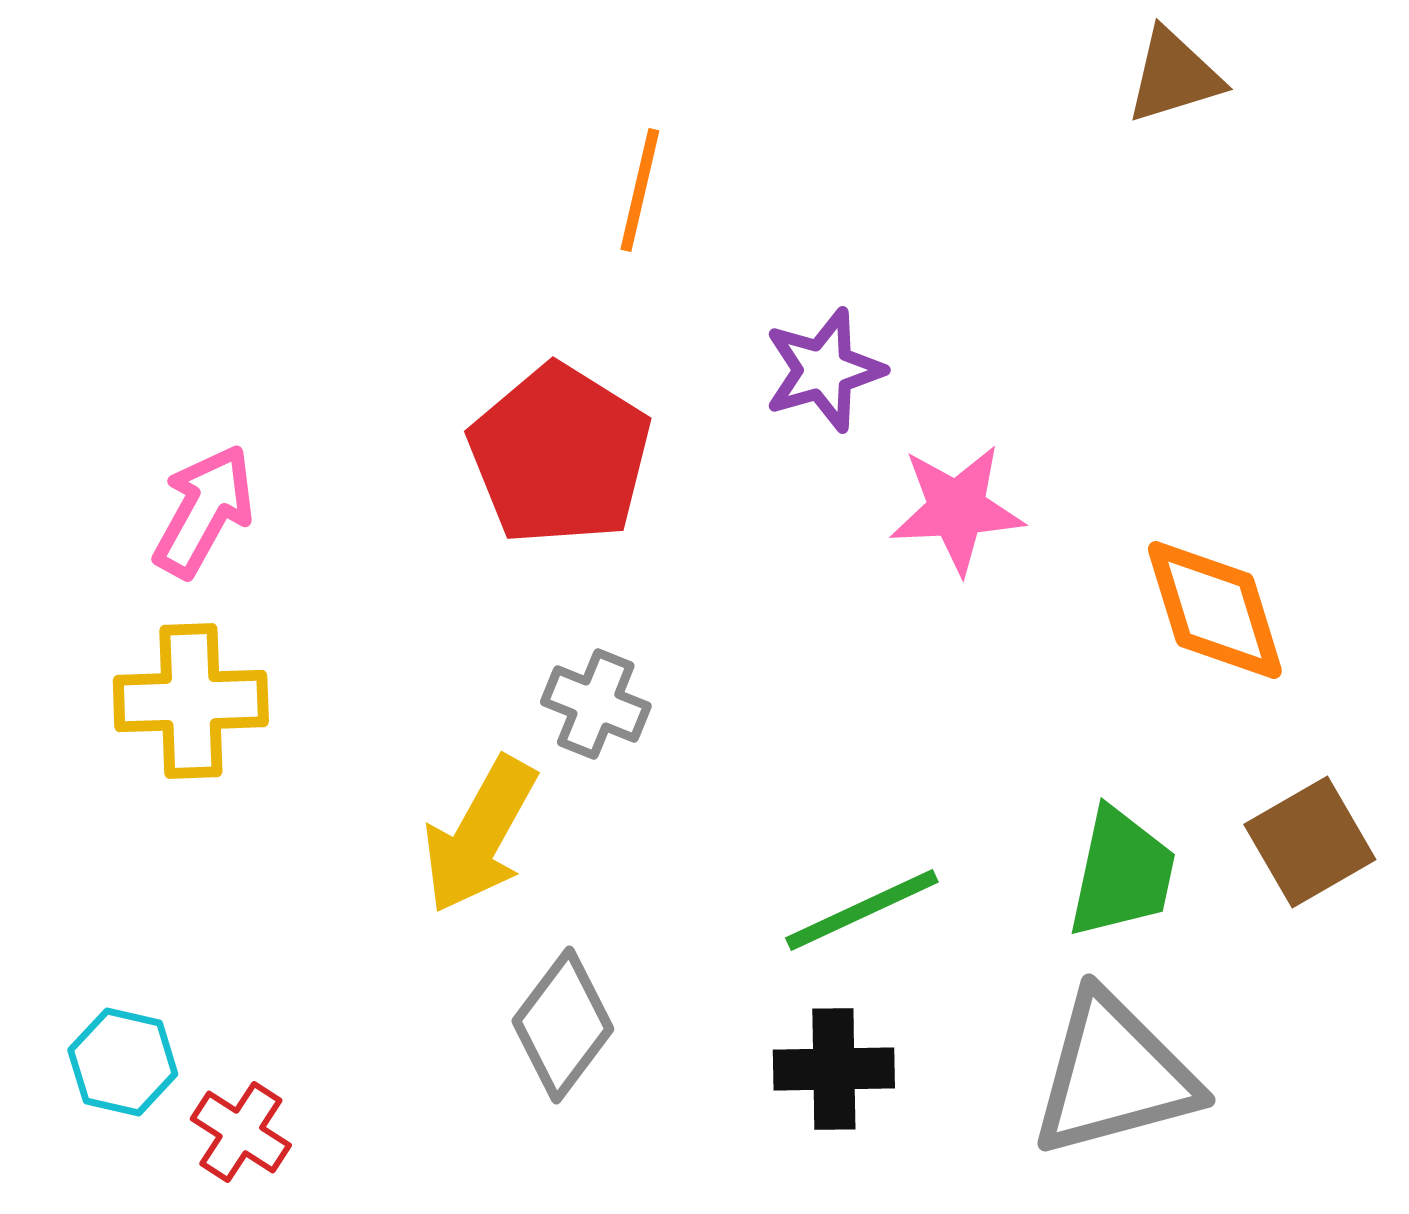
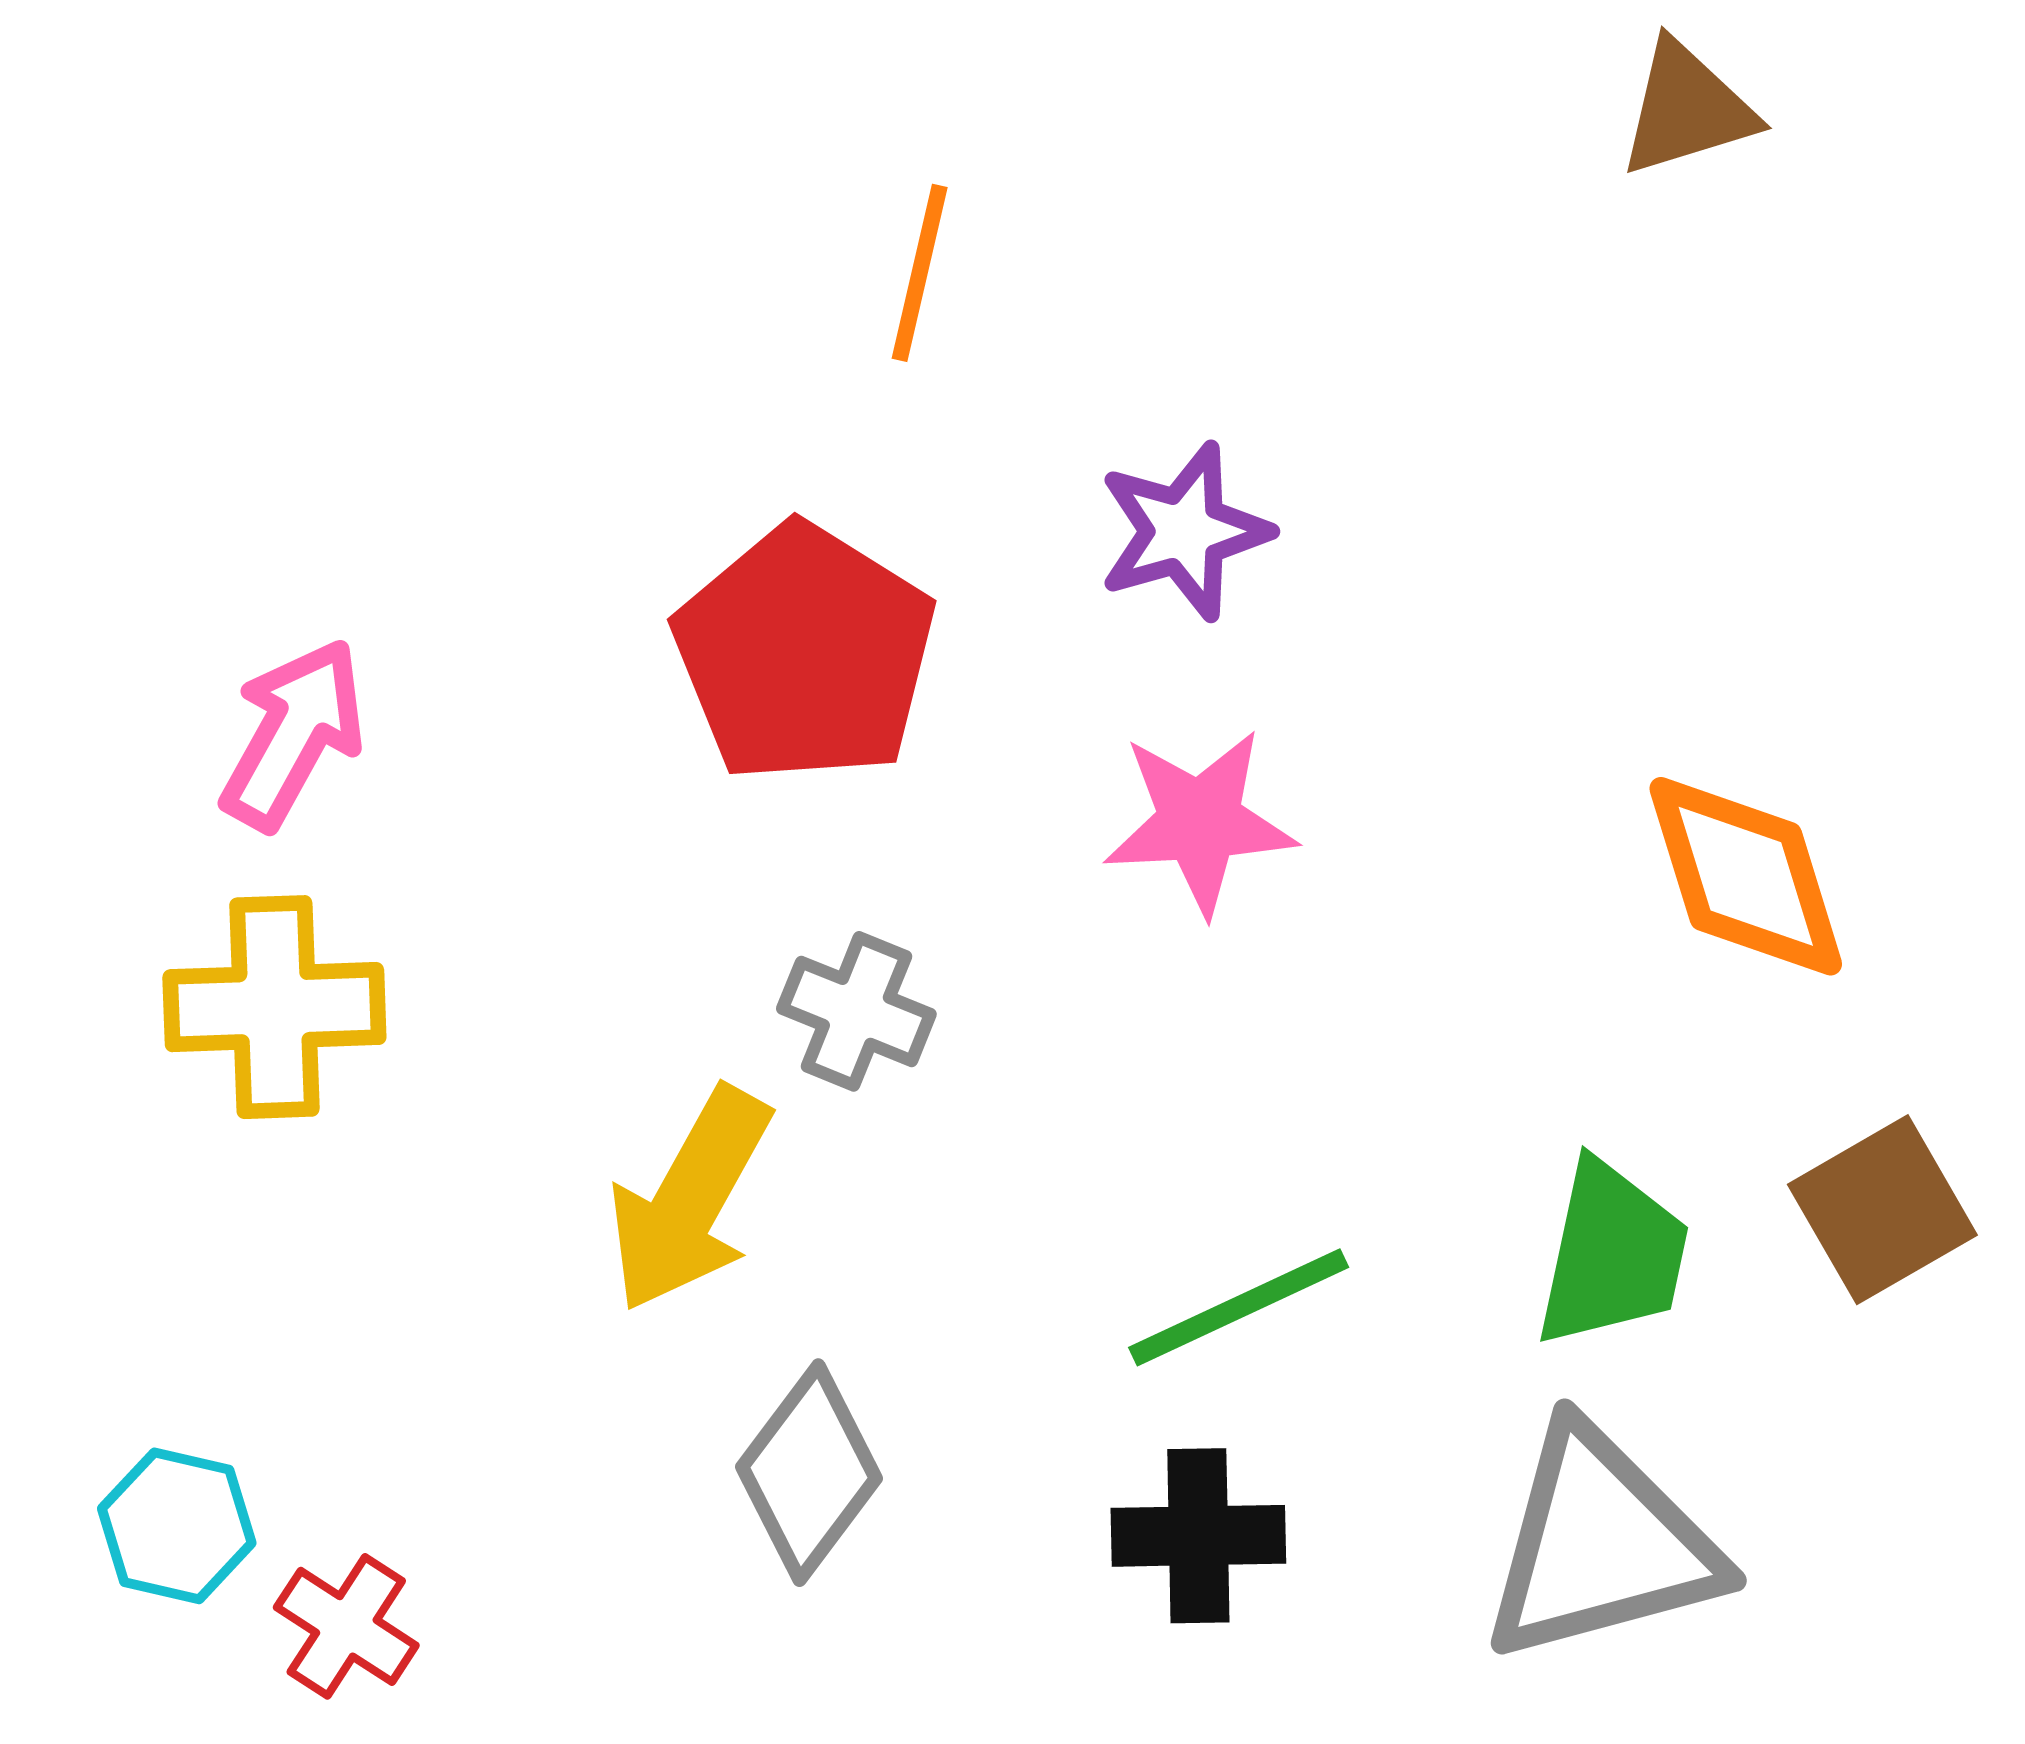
pink star: (957, 509) -> (1200, 822), moved

